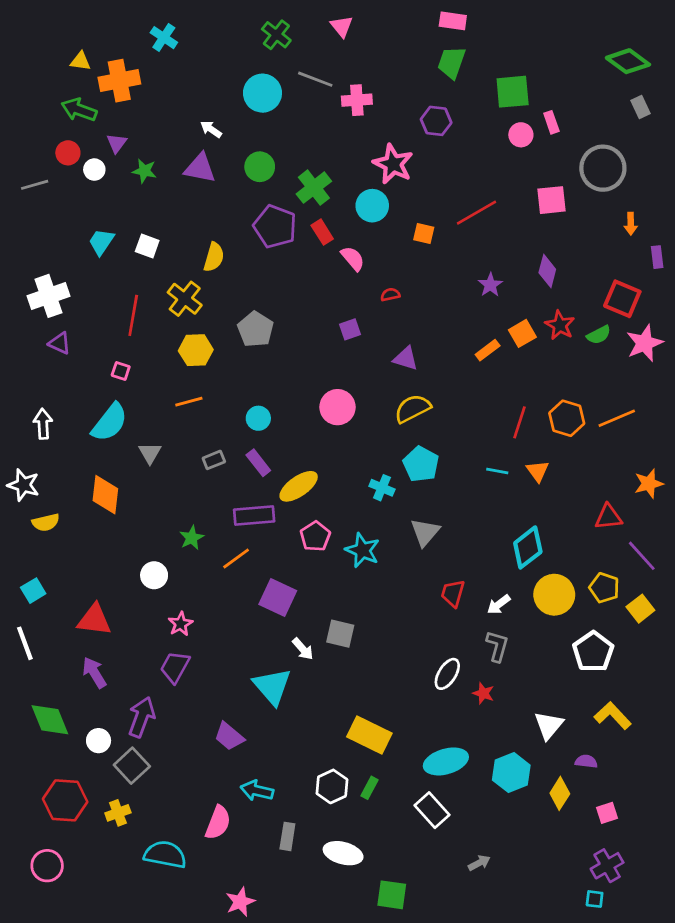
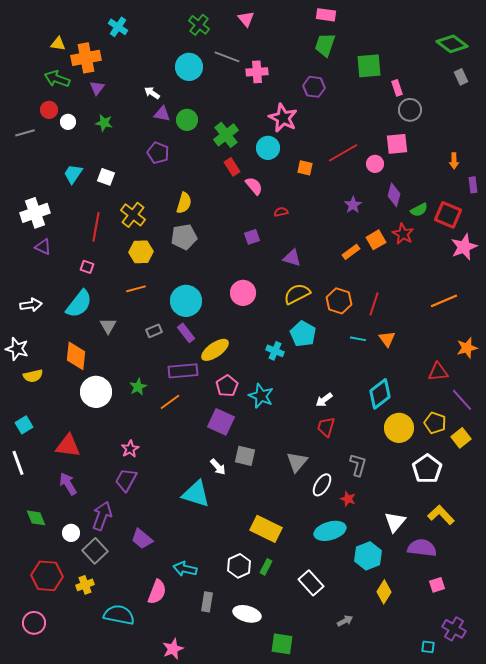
pink circle: (521, 135) -> (375, 164), moved
purple triangle: (117, 143) -> (97, 88), moved
purple triangle: (200, 168) -> (162, 114), moved, size x0.7
gray circle: (603, 168) -> (410, 110), moved, size x0.7
purple pentagon: (275, 226) -> (158, 153), moved, size x0.7
yellow semicircle: (214, 257) -> (184, 203), moved
gray pentagon: (256, 329) -> (184, 237), turned 30
green semicircle: (599, 335) -> (419, 210), moved
cyan circle: (258, 418) -> (186, 301), size x1.8
orange hexagon: (567, 418) -> (339, 301), moved
white arrow: (43, 424) -> (31, 305), turned 85
gray triangle: (425, 532) -> (297, 462), moved
white circle: (154, 575) -> (96, 392), moved, size x1.6
purple square: (278, 597) -> (221, 422), moved
white arrow: (499, 604) -> (324, 400), moved
cyan triangle: (272, 686) -> (196, 494), turned -32
green diamond: (50, 720) -> (36, 518), size x0.7
purple trapezoid: (229, 736) -> (142, 539), moved
cyan ellipse: (446, 761) -> (330, 531), moved
purple semicircle: (586, 761) -> (422, 548), size x1.8
yellow diamond: (560, 793) -> (384, 592), moved
purple cross: (607, 866) -> (454, 629), moved, turned -30

